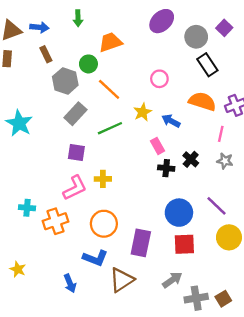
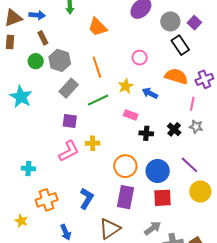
purple square: (224, 28) -> (194, 23), moved
orange trapezoid: (110, 42) -> (98, 27), turned -115
green circle: (88, 64) -> (36, 61), moved
orange line: (109, 89) -> (97, 67), turned 30
pink rectangle: (157, 146) -> (131, 115), moved, turned -40
black cross: (191, 159) -> (174, 129), moved
orange cross: (56, 221) -> (47, 200), moved
orange circle: (104, 224) -> (125, 166), moved
blue L-shape: (95, 258) -> (87, 198), moved, turned -80

